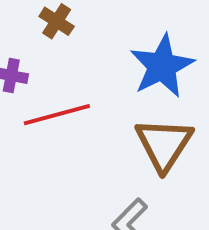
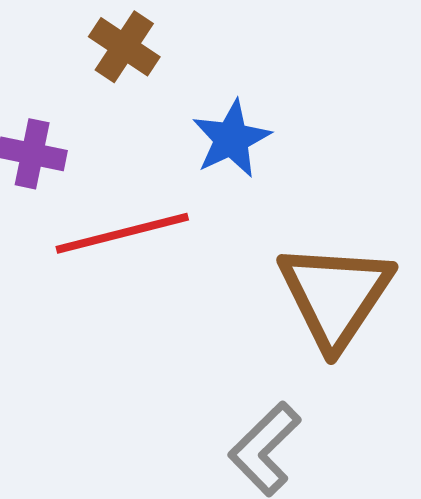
blue star: (162, 66) -> (231, 139), moved, size x0.6

